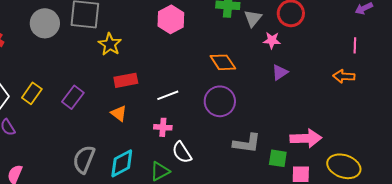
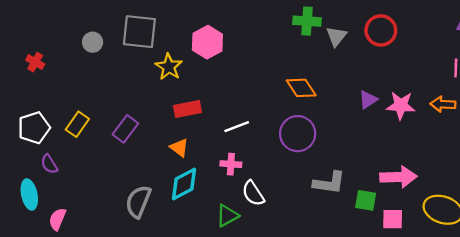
pink hexagon: (171, 19) -> (207, 42), moved
gray circle: (45, 23) -> (93, 42), size x0.6
pink star: (272, 40) -> (401, 105), moved, size x1.4
cyan diamond: (122, 163) -> (184, 184), moved

